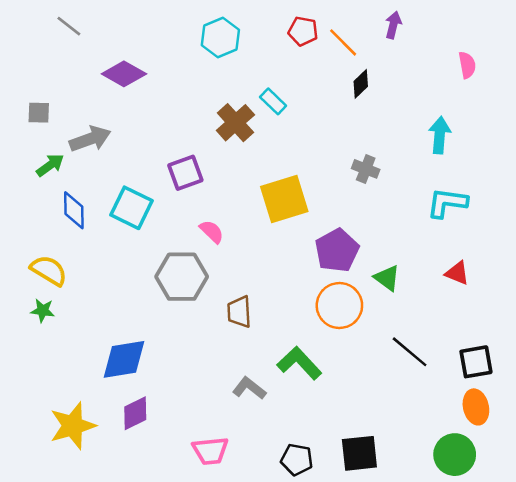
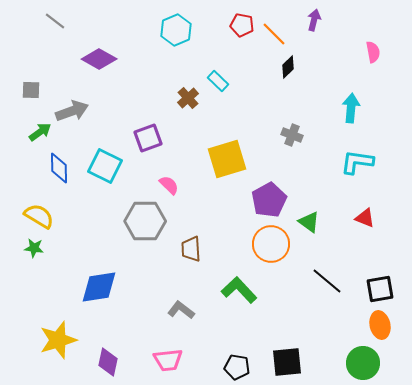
brown cross: (235, 123) -> (188, 98), size x0.7
gray L-shape: (249, 388) -> (181, 310), moved
purple diamond: (135, 413) -> (108, 362), moved, turned -52

